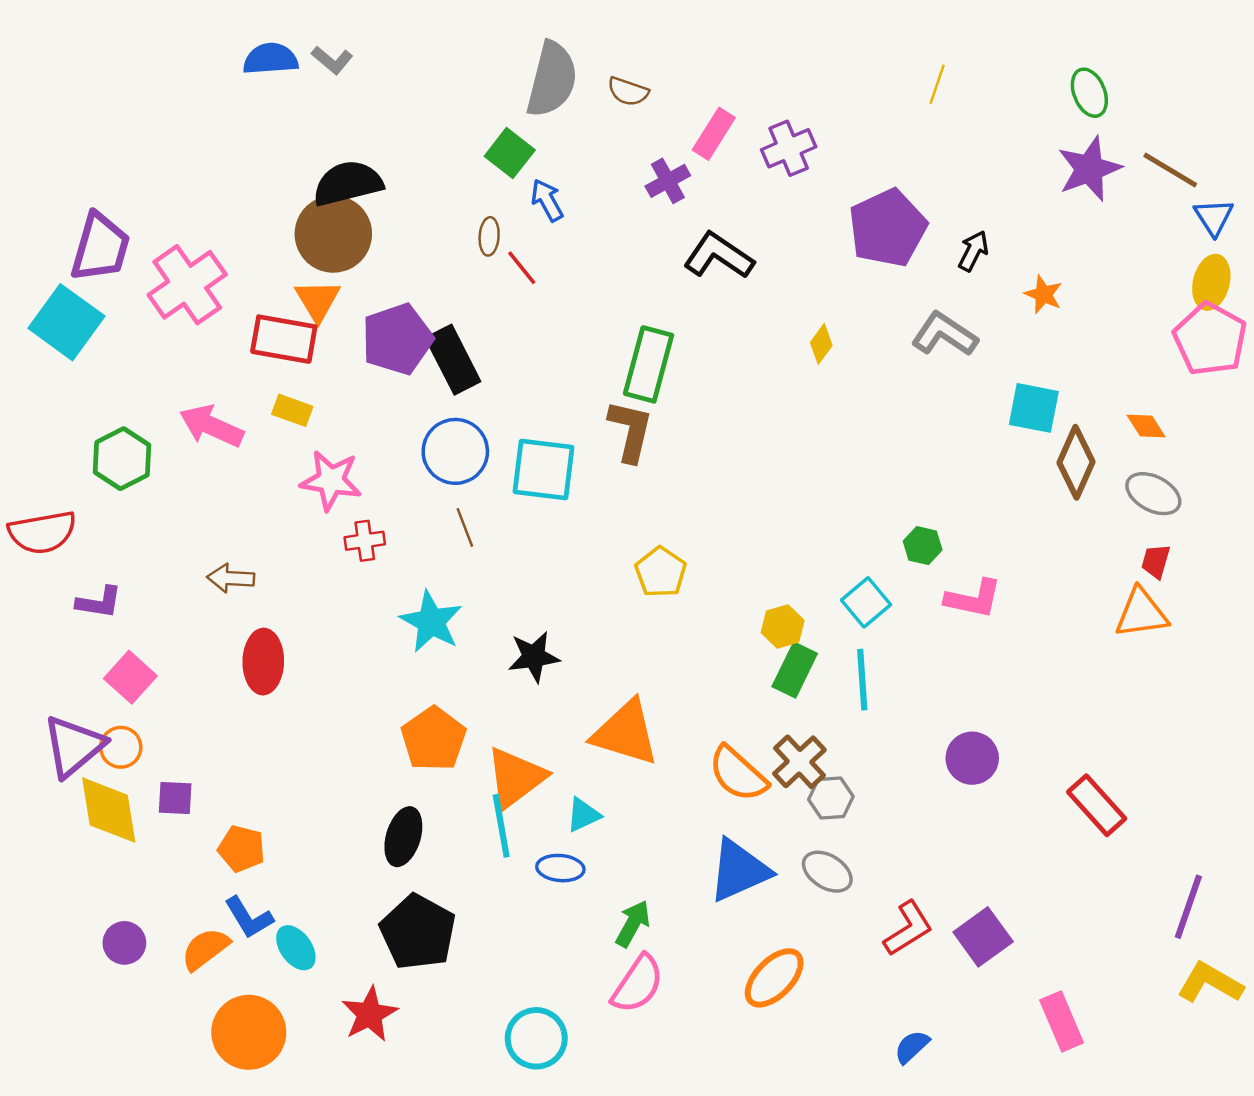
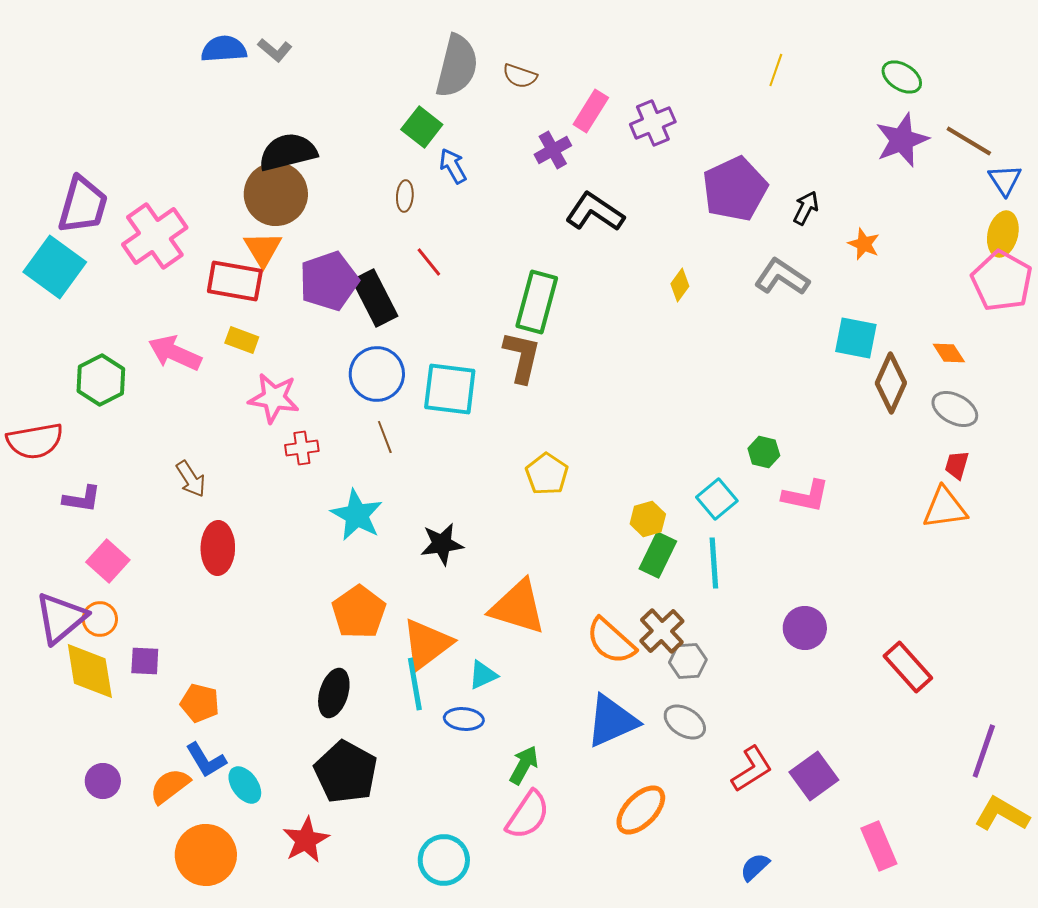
green ellipse: (1089, 93) -> (902, 77), turned -36
red line: (522, 268) -> (429, 262), moved
brown arrow: (231, 578) -> (191, 479), turned -126

